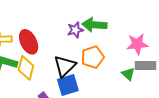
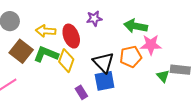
purple star: (75, 30) -> (94, 18), moved
pink star: (137, 44) -> (151, 45), moved
black triangle: (65, 66) -> (103, 62), turned -35

